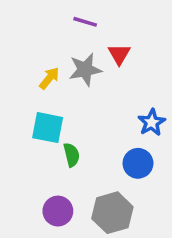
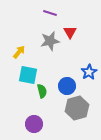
yellow arrow: (49, 78) -> (19, 52), moved
blue circle: (138, 163) -> (67, 86), moved
gray hexagon: (112, 213) -> (77, 108), moved

